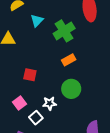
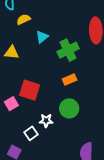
red square: (30, 75) -> (30, 90), size x1.5
pink square: (20, 103) -> (11, 104), moved

